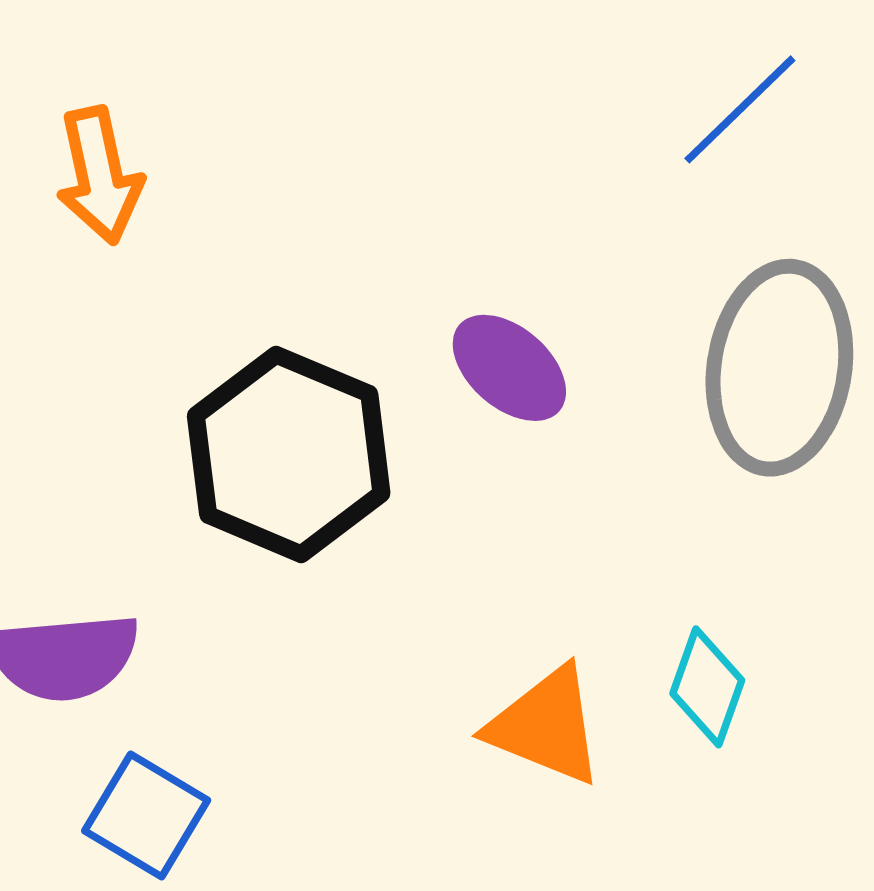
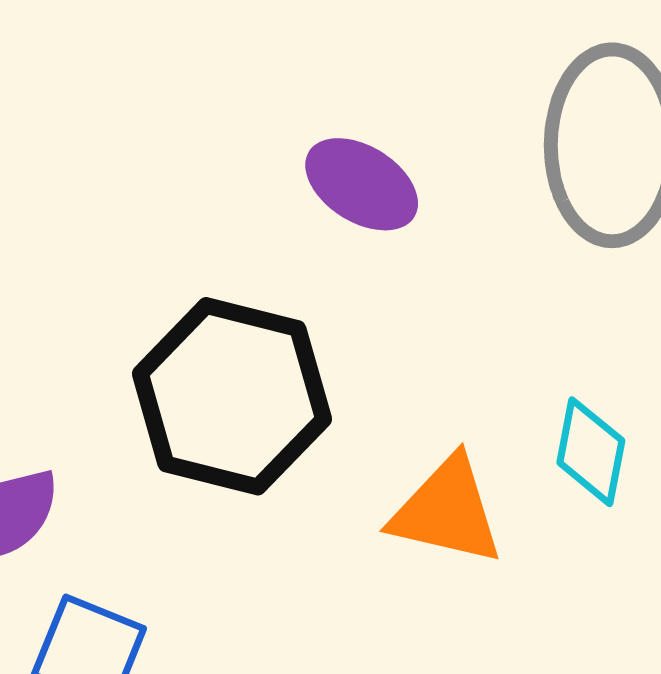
black hexagon: (289, 454) -> (232, 396), moved

